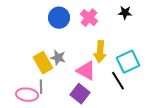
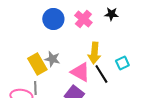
black star: (125, 13) -> (111, 14), moved
cyan square: (128, 62) -> (122, 63), size x0.6
black line: (118, 81) -> (101, 74), moved

